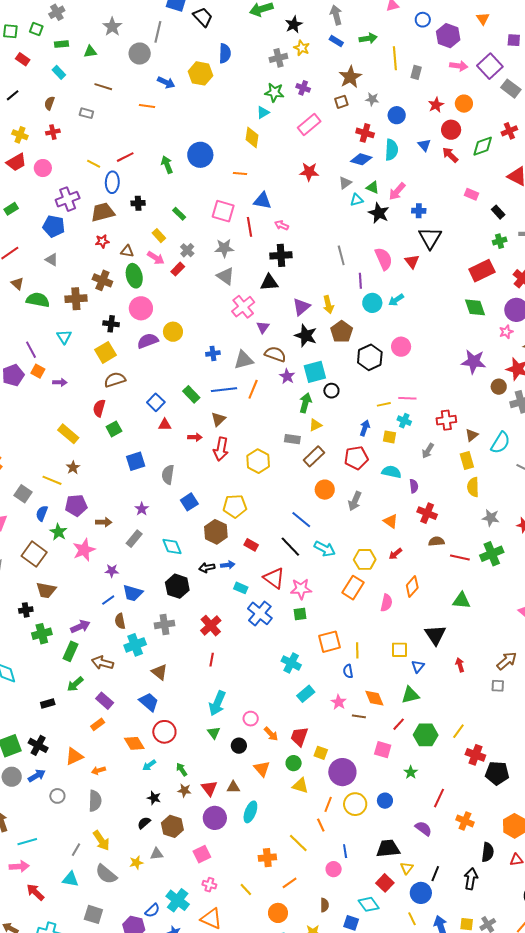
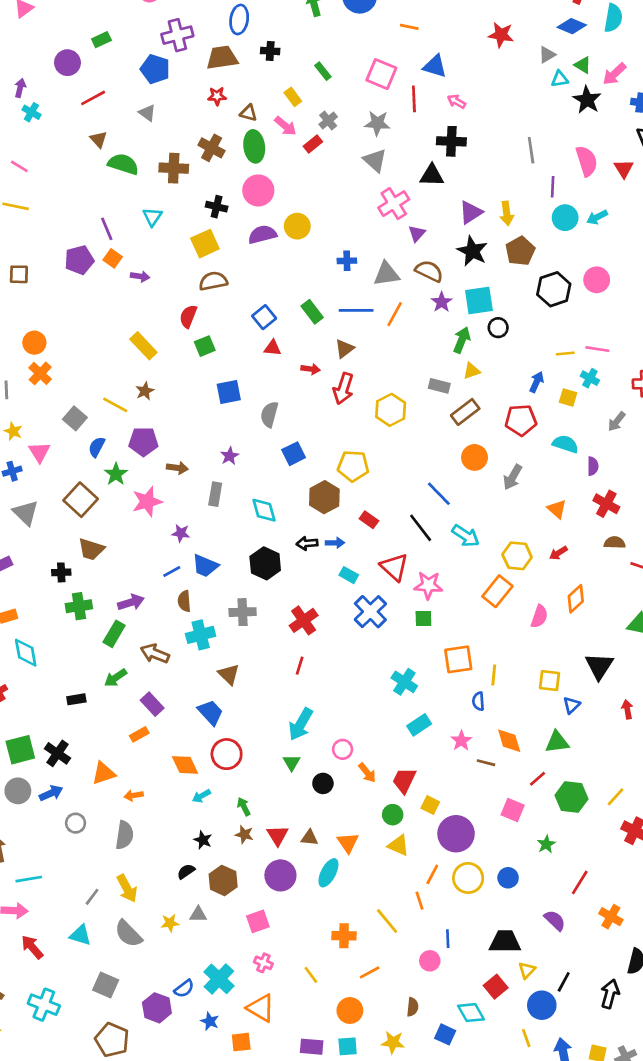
gray rectangle: (134, 539) -> (215, 494), turned -36
orange triangle: (262, 769) -> (348, 843), moved

